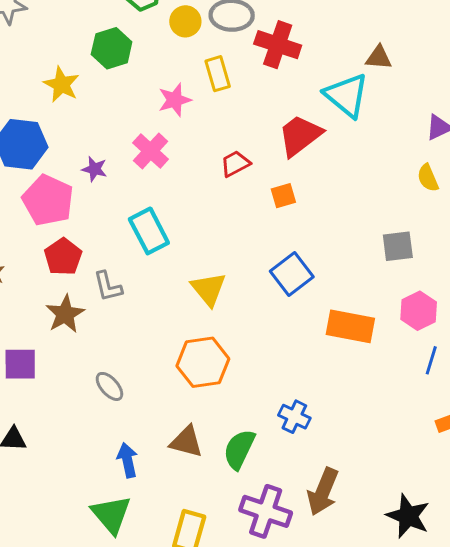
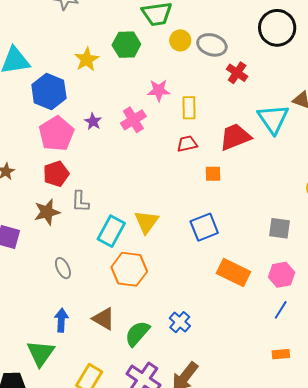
red cross: (278, 45) -> (237, 73), size x0.7
yellow rectangle: (218, 74) -> (189, 108), moved
cyan rectangle: (149, 231) -> (111, 231), moved, turned 40

